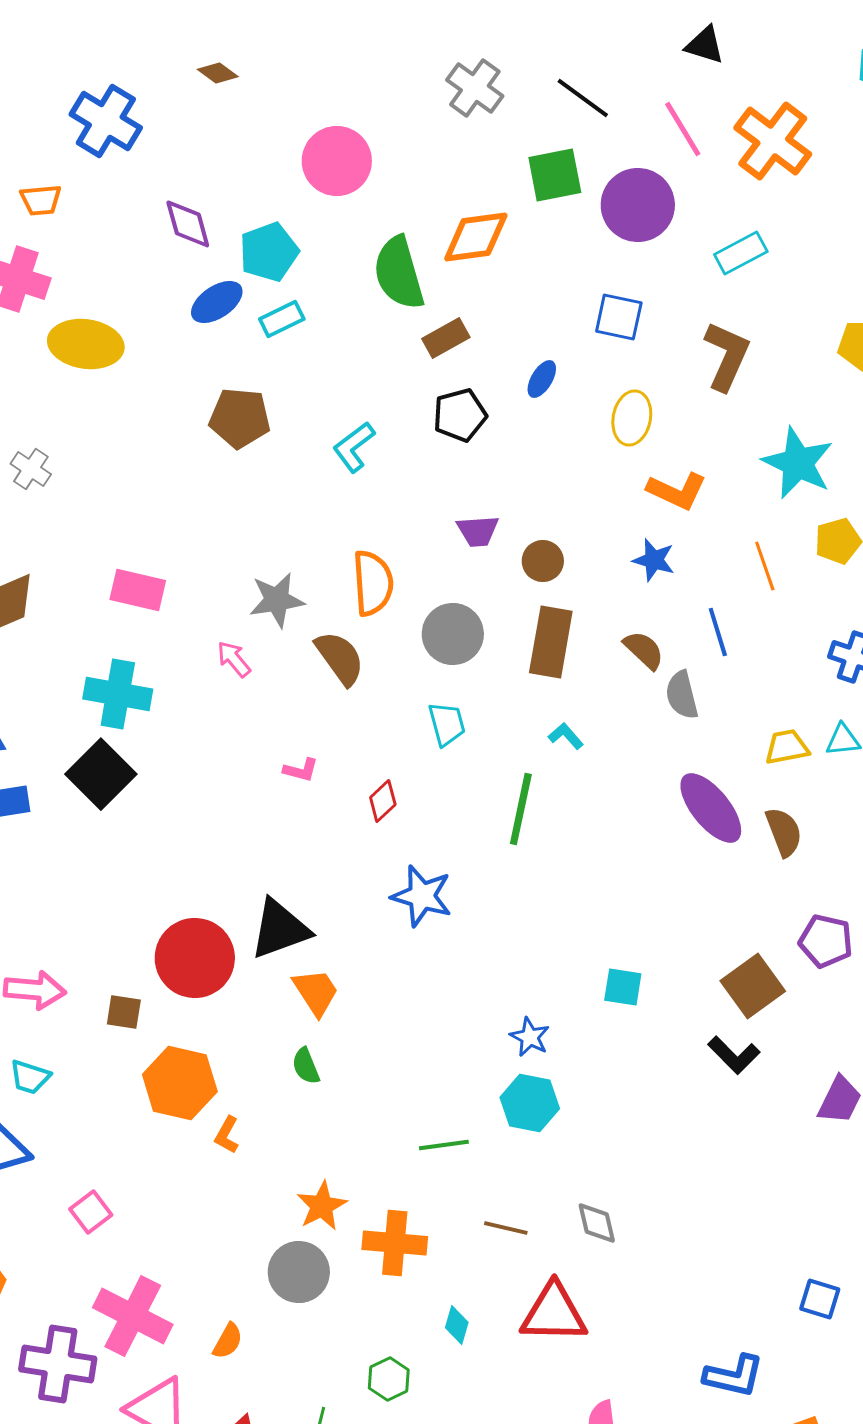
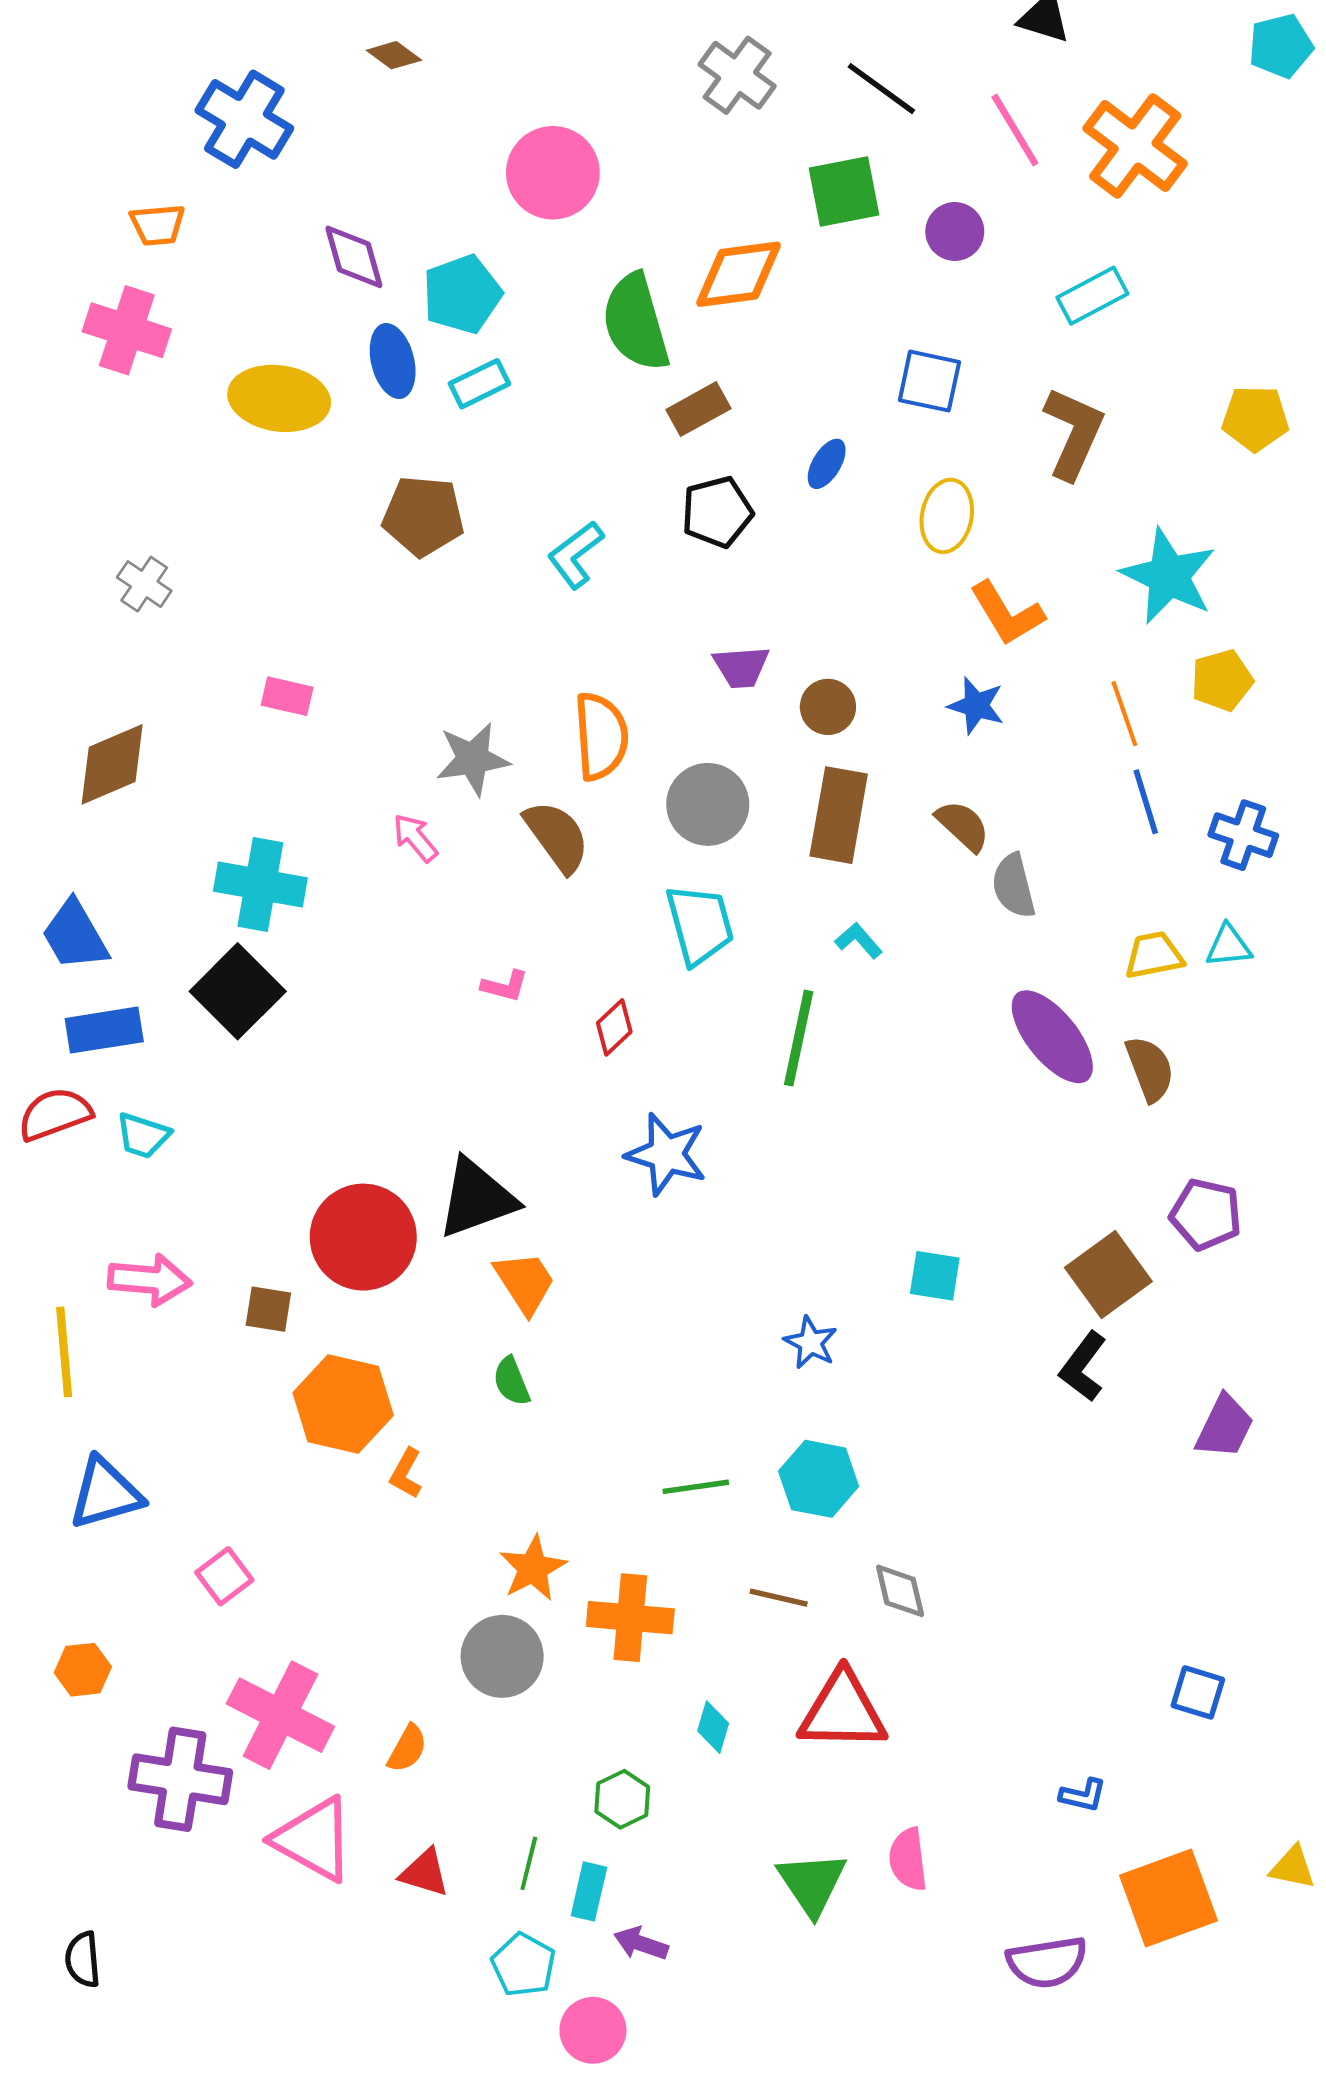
purple circle: (638, 205) -> (955, 231), size x0.6
blue ellipse: (217, 302) -> (393, 361), turned -70
yellow ellipse: (86, 344) -> (279, 398), moved
orange L-shape: (677, 491) -> (1007, 613), turned 34
pink rectangle: (138, 590) -> (287, 696), moved, size x0.7
blue line: (718, 632) -> (1146, 802), moved
cyan trapezoid: (447, 724) -> (700, 925), size x1.4
black L-shape: (734, 1055) -> (1083, 1367), turned 82
cyan trapezoid: (30, 1077) -> (143, 1136), moved
cyan hexagon: (530, 1103) -> (819, 1479), moved
blue L-shape: (734, 1376) -> (1083, 1795), size x0.6

